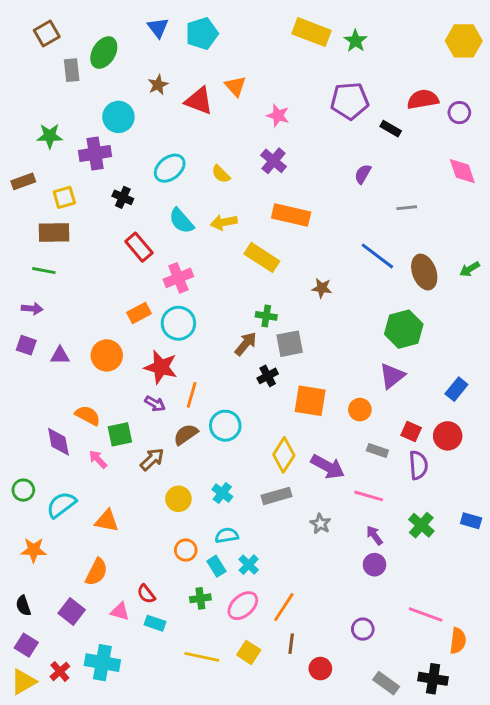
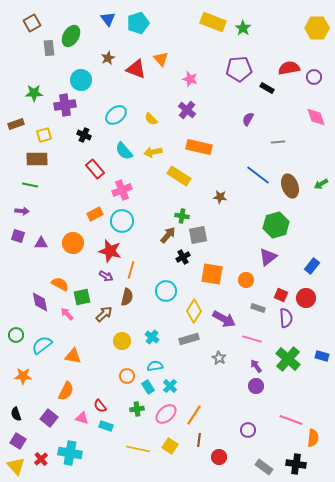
cyan circle: (225, 426) -> (166, 291), moved
brown semicircle: (186, 434) -> (127, 297), turned 138
green cross: (421, 525) -> (288, 359), size x1.4
yellow triangle: (23, 682) -> (16, 466), turned -42

